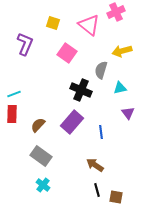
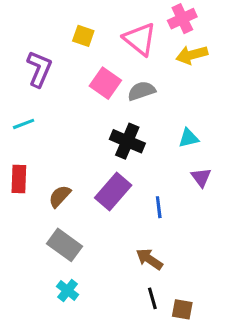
yellow arrow: (122, 51) -> (192, 55), moved
gray semicircle: (101, 70) -> (141, 91), moved, turned 54
cyan line: (14, 94) -> (24, 124), moved

